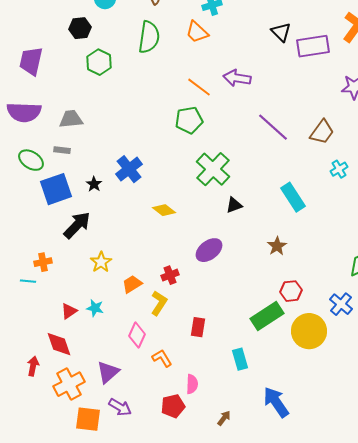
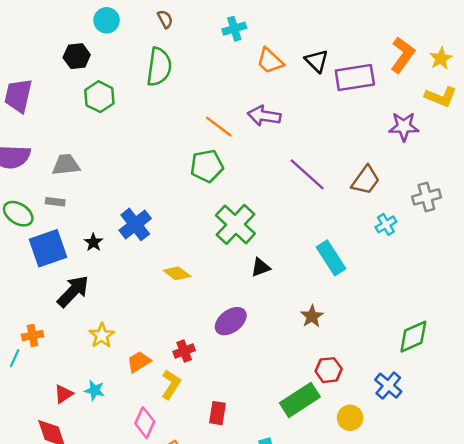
orange trapezoid: (197, 32) -> (270, 61), moved
cyan line: (28, 281) -> (15, 358), turned -70
yellow circle: (309, 331) -> (350, 418), size x0.6

